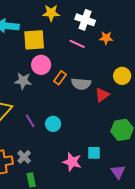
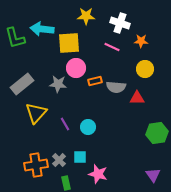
yellow circle: (122, 76) -> (145, 69), moved
orange rectangle: (60, 78) -> (95, 81), turned 40
red triangle: (102, 95) -> (137, 98), turned 35
cyan square: (94, 153) -> (80, 157), moved
pink star: (72, 162) -> (98, 174), moved

